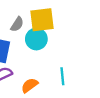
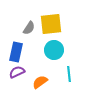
cyan circle: (36, 39) -> (54, 50), moved

